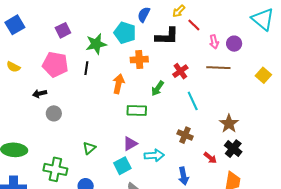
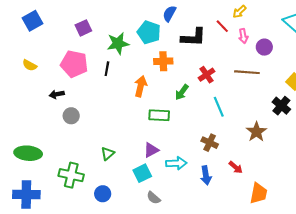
yellow arrow: (179, 11) -> (239, 12), moved
pink arrow: (214, 42) -> (243, 36), moved
black cross: (233, 149) -> (281, 106), moved
blue arrow: (183, 176) -> (206, 175), moved

